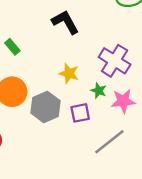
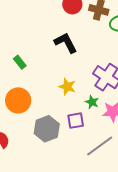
gray hexagon: (45, 107) -> (47, 129), moved

